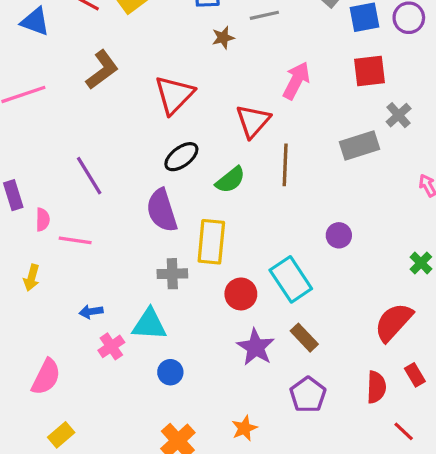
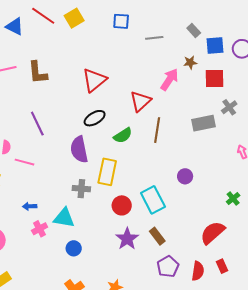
brown star: (223, 38) -> (190, 62), moved
brown L-shape: (102, 70) -> (38, 73), moved, turned 115
purple pentagon: (308, 395) -> (168, 267), moved

